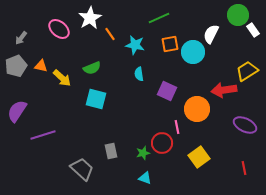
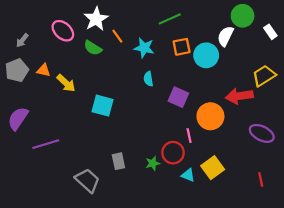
green circle: (238, 15) -> (243, 16), moved
green semicircle: (92, 68) -> (93, 48), moved, turned 54
cyan triangle: (145, 178) -> (188, 175), moved

